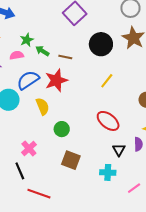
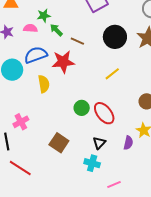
green circle: (62, 129) -> (82, 108), moved
black triangle: (119, 150) -> (99, 143), moved

